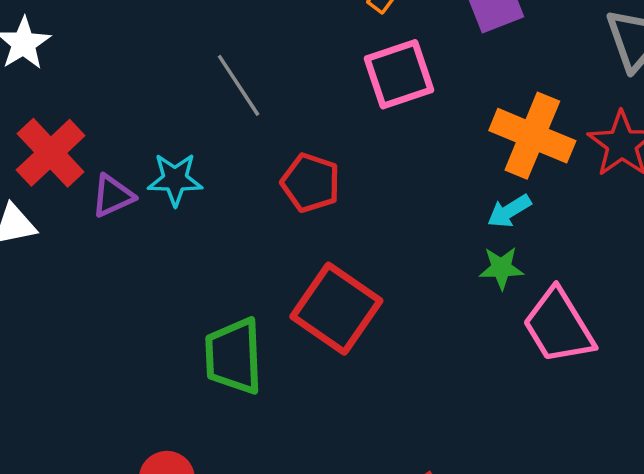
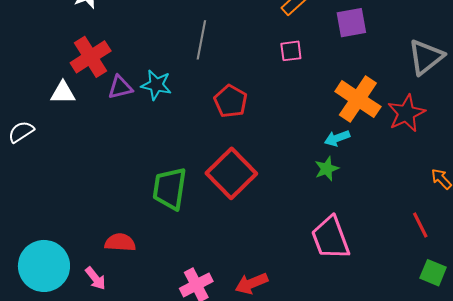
pink square: (399, 74) -> (291, 51), size x0.6
gray line: (239, 85) -> (201, 40), turned 33
green star: (501, 268) -> (327, 169), turned -30
pink trapezoid: (559, 326) -> (331, 238), moved

